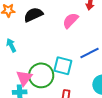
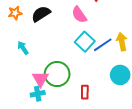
pink semicircle: (71, 21) -> (79, 15), turned -72
cyan square: (63, 66) -> (85, 42), moved, turned 36

